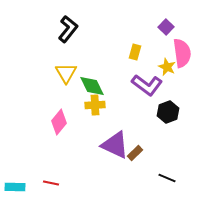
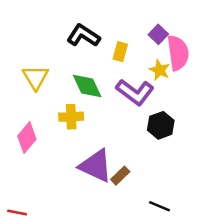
purple square: (166, 27) -> (158, 34), moved
black L-shape: (68, 29) -> (83, 36), moved, turned -96
green diamond: (92, 86) -> (87, 86), moved

